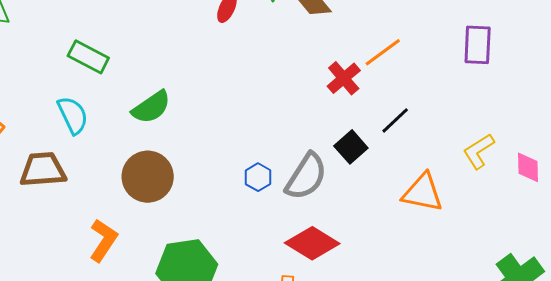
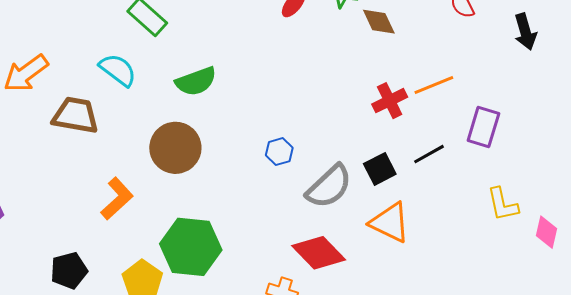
purple rectangle: (478, 45) -> (483, 127), moved
cyan semicircle: (73, 115) -> (118, 70), turned -42
yellow L-shape: (479, 151) -> (503, 204), turned -84
blue hexagon: (258, 177) -> (279, 152), moved
orange triangle: (423, 193) -> (390, 222), moved

